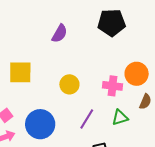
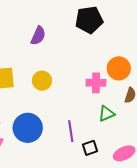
yellow circle: (69, 84) -> (42, 81), moved
purple line: (87, 119) -> (71, 131), moved, turned -35

